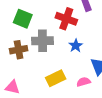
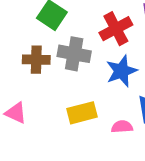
red cross: (66, 19) -> (116, 29), turned 30
blue star: (76, 46) -> (121, 71), size x1.5

